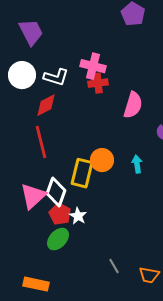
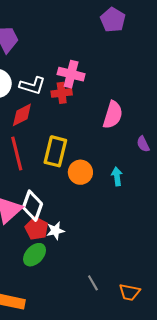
red cross: (98, 83) -> (62, 93), moved
yellow rectangle: (82, 173) -> (55, 151), moved
white star: (78, 216) -> (55, 231), turned 30

